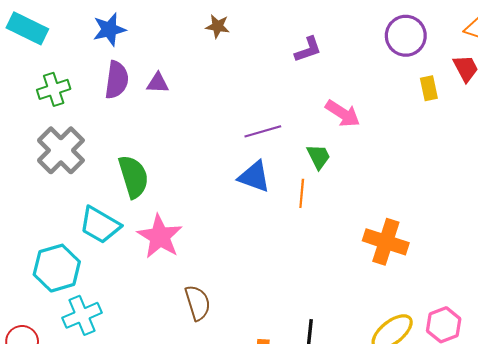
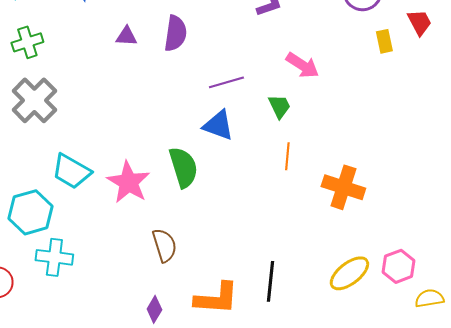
purple semicircle: (117, 80) -> (175, 33), moved
green semicircle: (134, 177) -> (183, 167), moved
orange line: (302, 193) -> (287, 156), moved
cyan cross: (82, 315) -> (54, 257), turned 30

